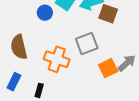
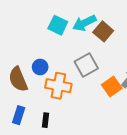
blue circle: (45, 13) -> (40, 67), moved
brown square: (108, 14) -> (103, 31), turned 30

